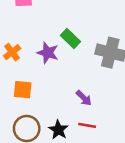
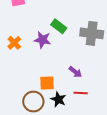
orange square: (23, 90) -> (47, 83), moved

